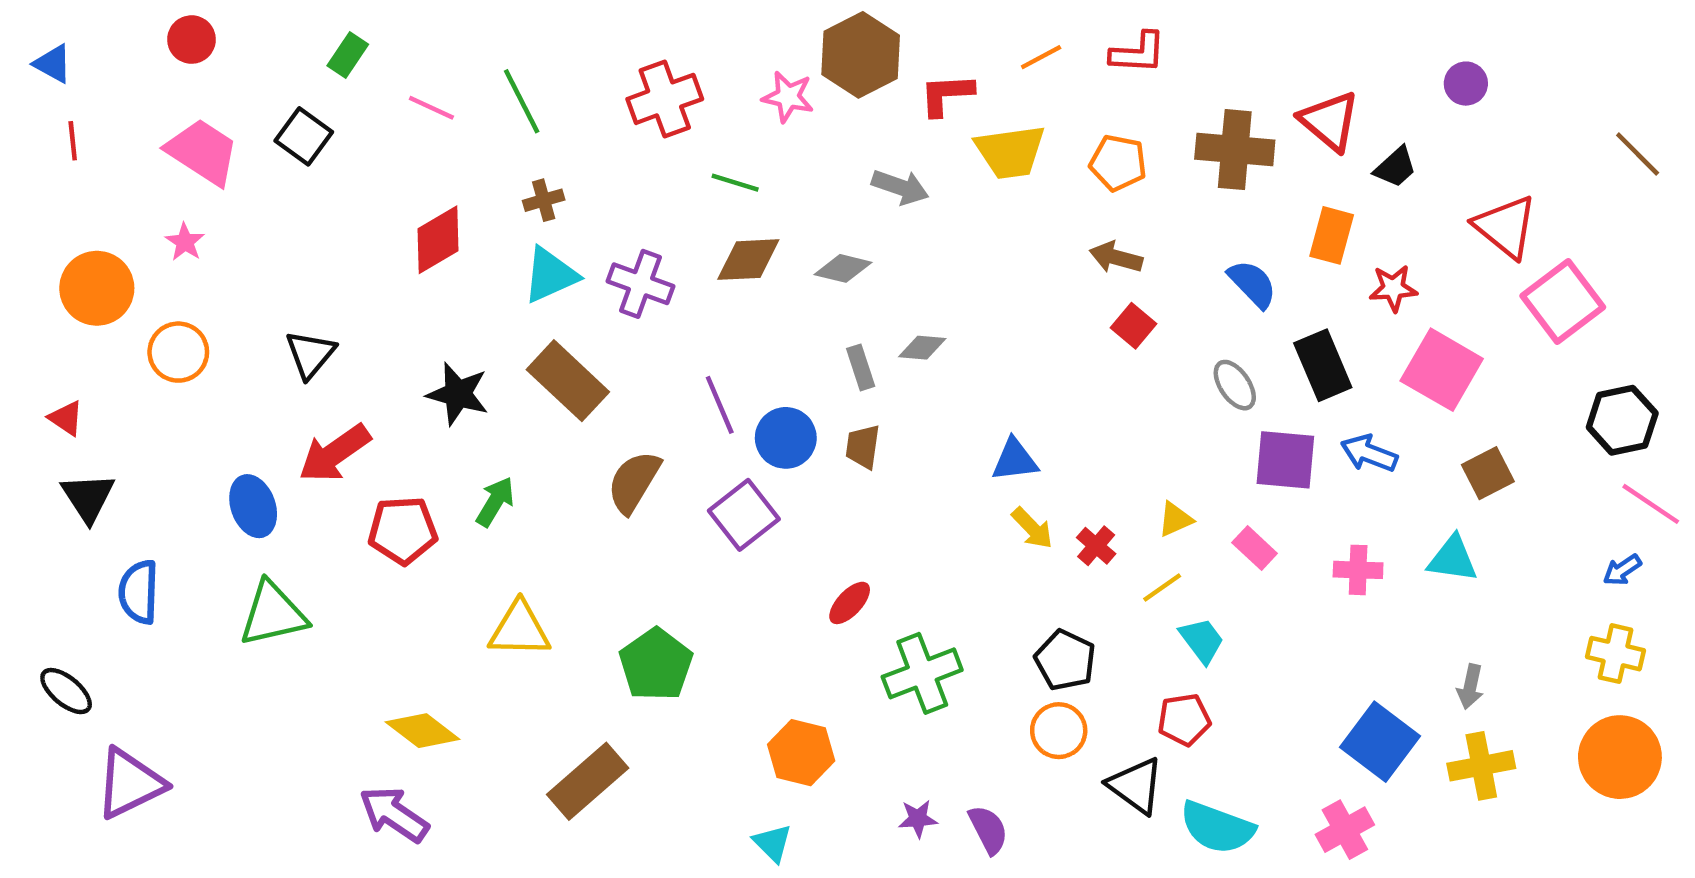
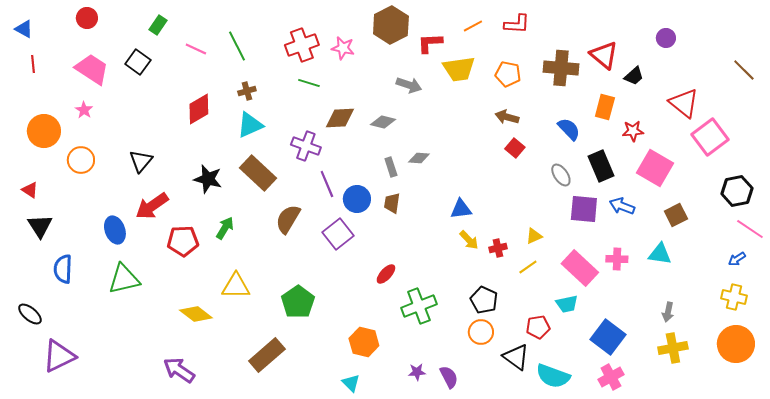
pink star: (788, 97) -> (343, 48), moved
green line: (735, 183) -> (309, 83), moved
purple cross: (640, 284) -> (306, 146), moved
red cross: (1096, 546) -> (498, 248), turned 36
pink rectangle: (1255, 548) -> (580, 268), moved, size x1.8
cyan trapezoid: (1202, 640) -> (567, 304), moved, turned 115
yellow diamond: (423, 731) -> (196, 314), moved
blue square: (1380, 742) -> (608, 337), moved

